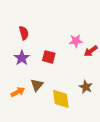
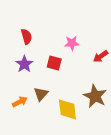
pink star: (76, 41) -> (72, 43), moved
brown star: (86, 87) -> (95, 96), size x1.5

